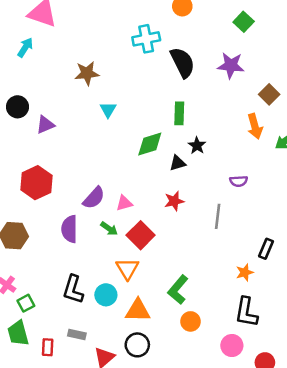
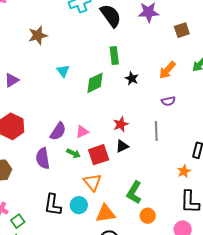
brown square: (269, 94) -> (182, 30), turned 35
cyan triangle: (108, 110) -> (63, 71), moved
orange arrow: (255, 126) -> (167, 70), moved, turned 66
black triangle: (178, 163) -> (122, 146), moved
red square: (141, 235) -> (99, 155), turned 35

